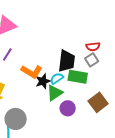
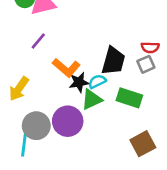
green rectangle: (78, 77) -> (129, 98), moved
brown square: (98, 102) -> (143, 144), moved
purple circle: (68, 108) -> (68, 121), moved, size x1.5

